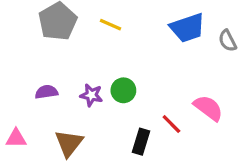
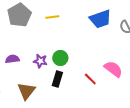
yellow line: (111, 25) -> (52, 17), turned -32
black rectangle: (141, 142) -> (57, 79), moved

